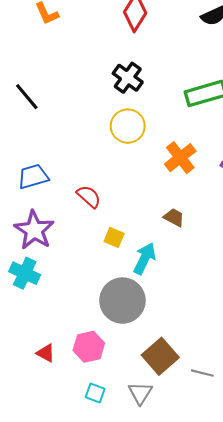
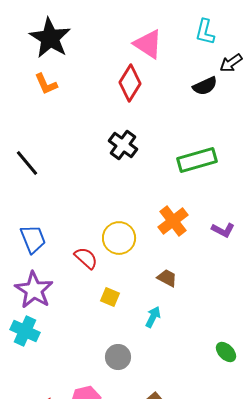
yellow circle: (128, 126) -> (119, 238), moved
blue trapezoid: (33, 176) -> (33, 239), turned 84
cyan arrow: (145, 258) -> (153, 317), moved, size x0.7
gray circle: (122, 301) -> (118, 357), size x0.6

